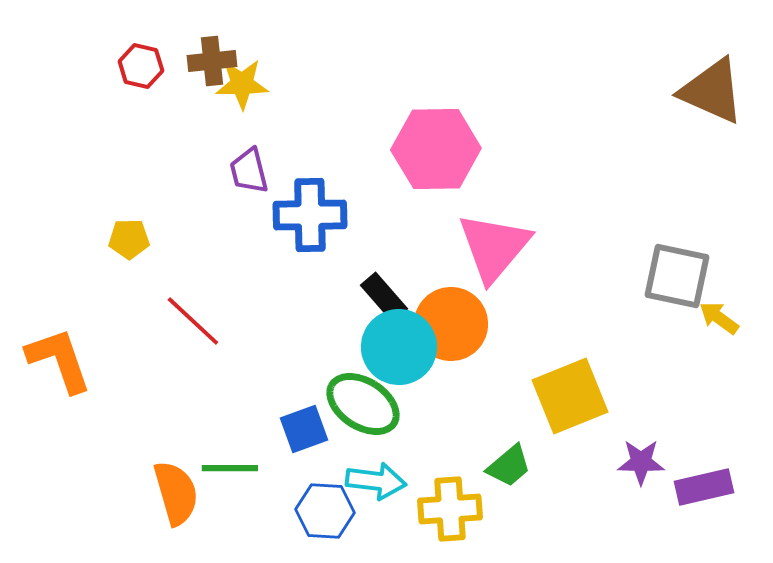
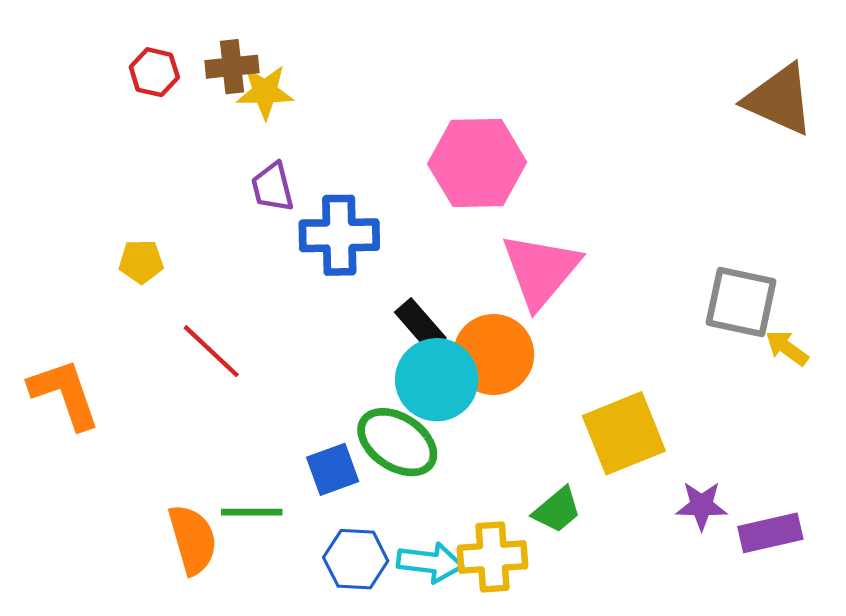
cyan arrow: (376, 481) -> (430, 562), moved

